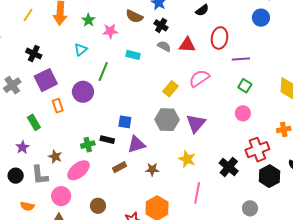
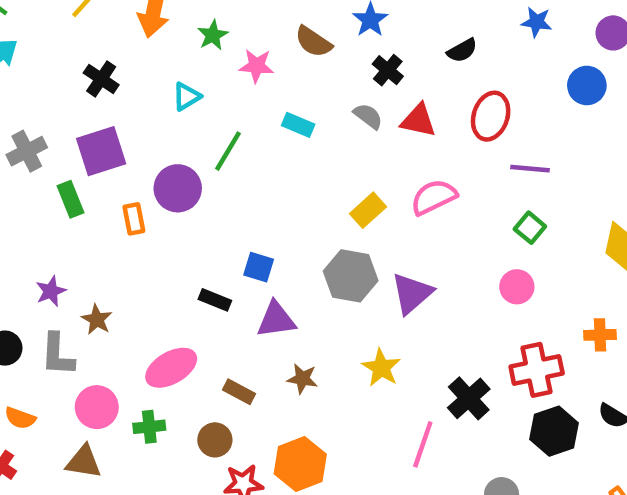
black cross: (161, 25) -> (388, 70), moved
black cross: (34, 54) -> (101, 79), moved
orange rectangle: (58, 106) -> (134, 219), moved
green rectangle: (34, 122) -> (71, 199), moved
green cross: (88, 145) -> (149, 427), moved
purple star: (22, 147) -> (51, 291), moved
brown rectangle: (120, 167) -> (239, 392), moved, turned 48
pink ellipse: (79, 170) -> (171, 368), moved
pink line: (197, 193) -> (423, 444), moved
brown circle: (98, 206) -> (215, 440), moved

